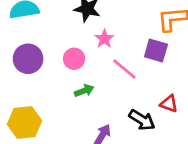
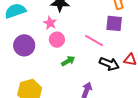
pink star: (104, 39) -> (50, 23), moved
black arrow: (142, 120) -> (109, 64), moved

